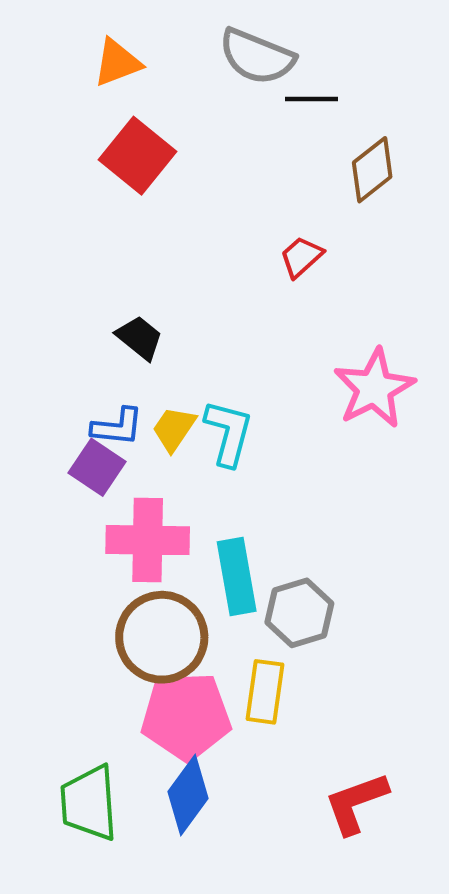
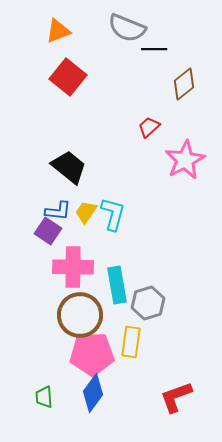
black trapezoid: (140, 338) -> (69, 167), size x1.5
pink star: (374, 388) -> (185, 160), moved
green trapezoid: (89, 803) -> (44, 397), size x0.6

